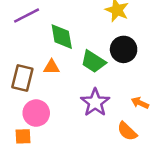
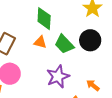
orange triangle: (52, 67) -> (40, 42), moved

